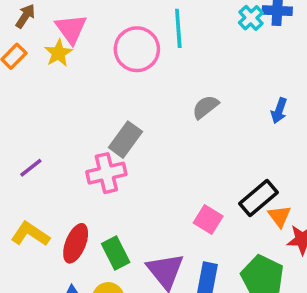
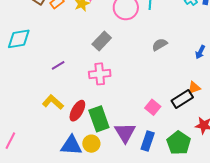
gray rectangle: (125, 140) -> (102, 41), moved
orange triangle: (279, 216) -> (194, 88), moved, turned 40
green rectangle: (116, 253) -> (99, 119), size x1.4

